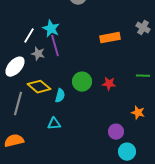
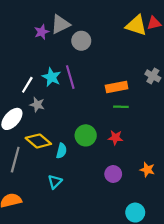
purple line: (55, 46) -> (70, 77), moved
green line: (143, 76) -> (121, 107), moved
cyan triangle: (54, 124) -> (55, 182), turned -40
purple circle: (116, 132) -> (113, 174), moved

